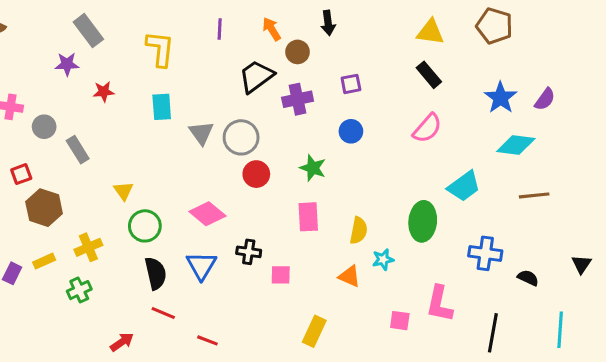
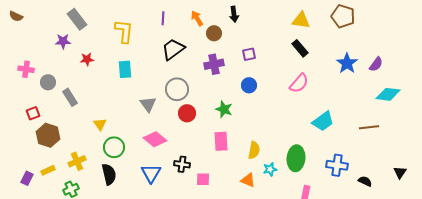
black trapezoid: (256, 76) -> (173, 49), moved
gray triangle: (201, 133) -> (148, 104), moved
cyan diamond: (516, 145) -> (388, 94), moved
green ellipse: (423, 221) -> (296, 158), moved
black semicircle: (156, 273) -> (109, 174), moved

